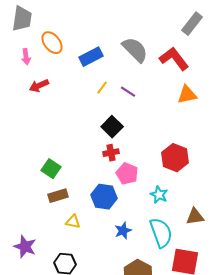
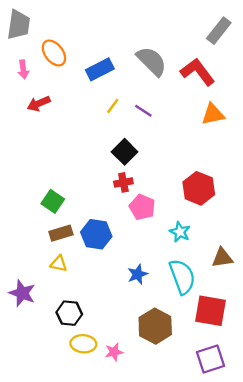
blue hexagon: (104, 197) -> (96, 234), moved
yellow triangle: (73, 222) -> (59, 264), moved

